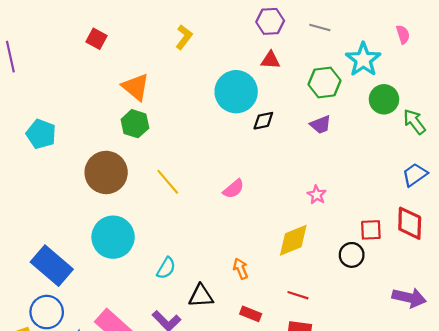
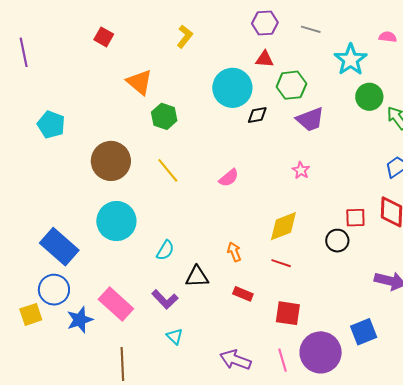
pink semicircle: (403, 34) -> (388, 37), turned -66
green hexagon: (325, 82) -> (291, 85), moved
green hexagon: (135, 124) -> (164, 116), moved
purple trapezoid: (321, 125) -> (310, 119), size x1.4
pink star: (317, 195) -> (301, 170), moved
red line: (298, 295) -> (281, 263), moved

